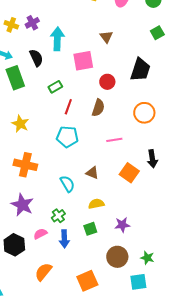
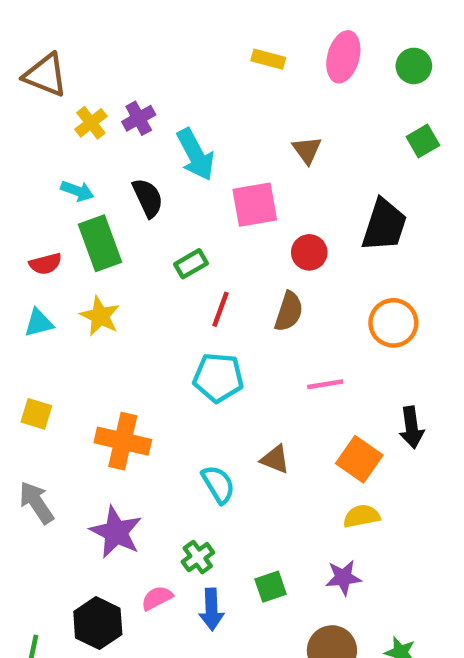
yellow cross: (11, 25) -> (91, 123), turned 32
cyan arrow: (57, 39) -> (196, 155), turned 150
yellow star: (20, 124) -> (100, 316), moved
yellow semicircle: (96, 204) -> (362, 516), moved

